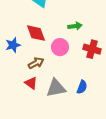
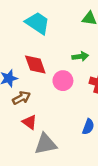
brown arrow: (36, 63) -> (21, 98), moved
gray triangle: (56, 88) -> (46, 144), moved

